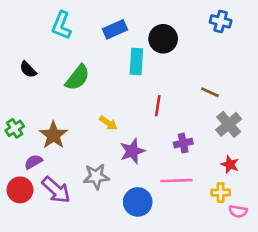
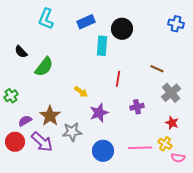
blue cross: (221, 21) -> (176, 24), moved
green semicircle: (78, 78) -> (44, 67), moved
brown star: (53, 135) -> (50, 116), moved
pink line: (176, 181) -> (140, 148), moved
yellow cross: (221, 193) -> (165, 144), turned 32

